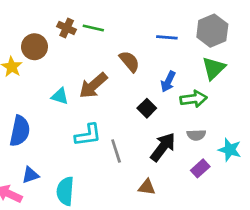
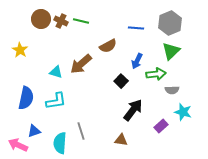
brown circle: (34, 47) -> (41, 19), moved
brown semicircle: (129, 61) -> (108, 46), turned 102
cyan L-shape: (88, 135) -> (56, 101), moved
gray semicircle: (196, 135) -> (172, 90), moved
gray line: (116, 151) -> (81, 131), moved

